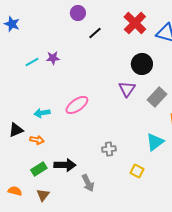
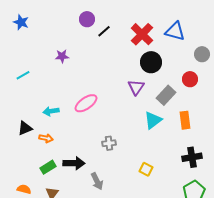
purple circle: (78, 13) -> (87, 19), moved
red cross: (135, 23) -> (142, 34), moved
cyan line: (32, 62) -> (23, 75), moved
cyan triangle: (155, 142) -> (153, 120), moved
gray cross: (109, 149) -> (109, 143), moved

